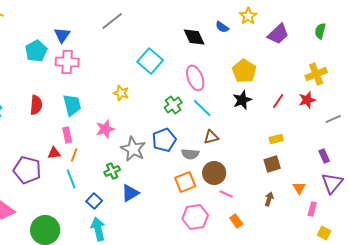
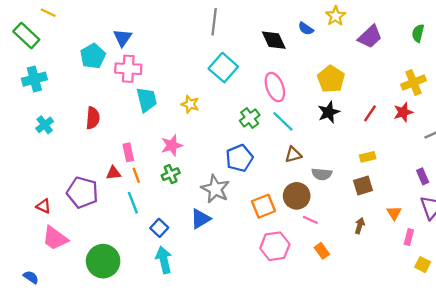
gray line: (112, 21) -> (214, 22), moved, turned -45
cyan trapezoid: (72, 105) -> (147, 100), moved
gray star: (133, 149) -> (215, 189), moved
gray semicircle: (190, 154) -> (322, 174), moved
orange line: (74, 155) -> (136, 175), turned -40
green cross: (112, 171) -> (171, 174), moved

